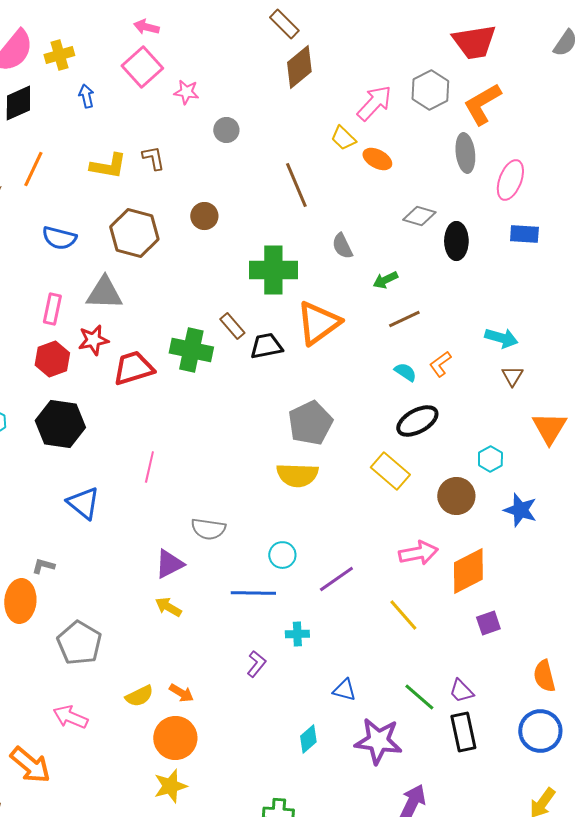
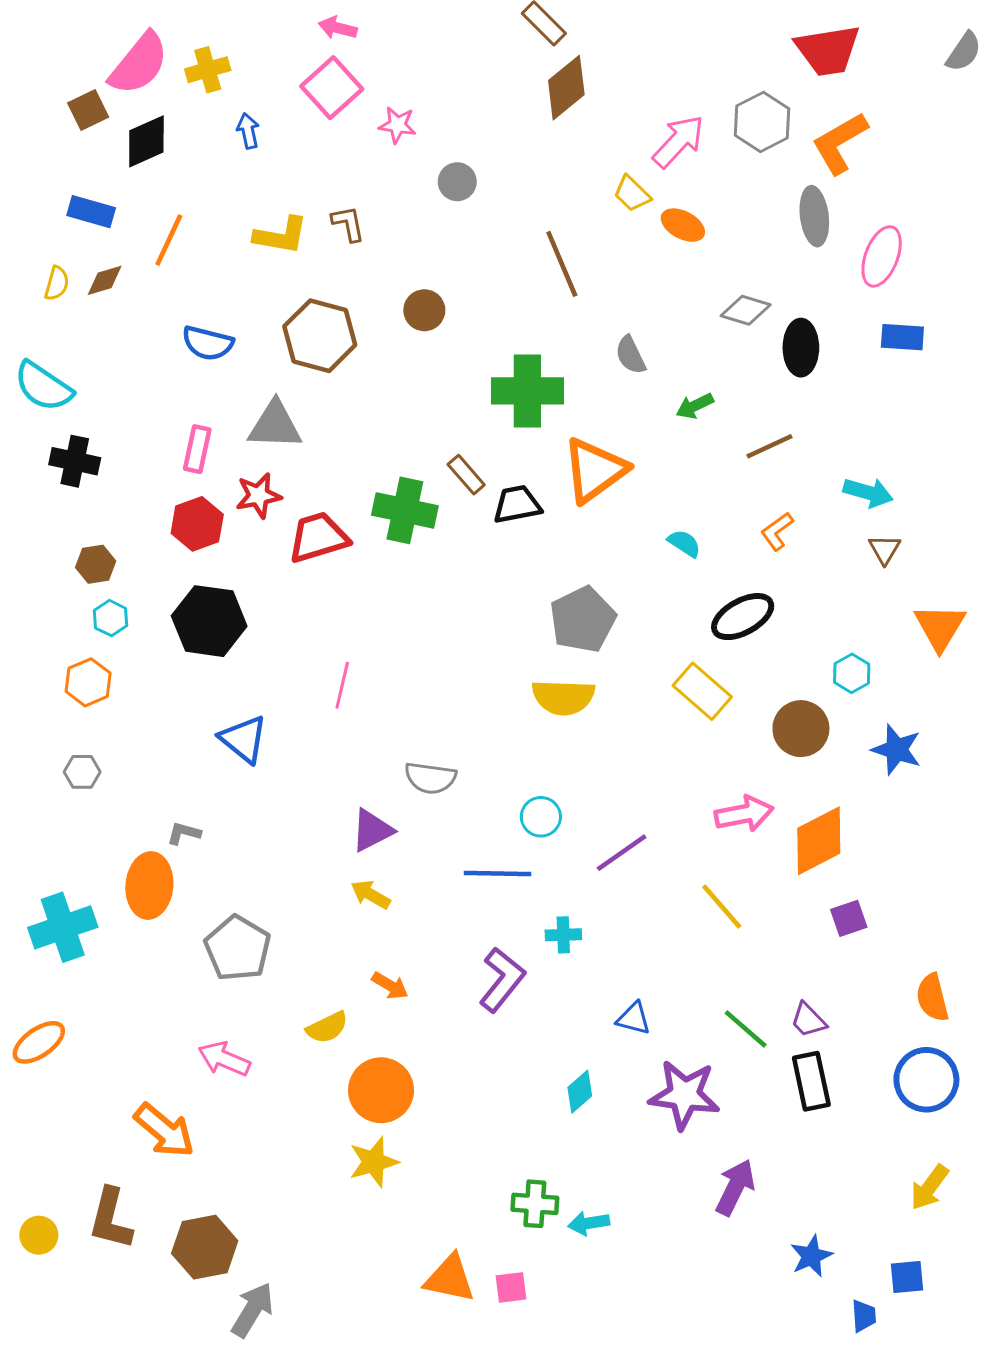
brown line: (404, 319) -> (770, 446), moved
cyan semicircle: (405, 372) -> (684, 543), moved
purple L-shape: (256, 664) -> (502, 980), size x1.6
orange arrow: (181, 693) -> (390, 986), moved

